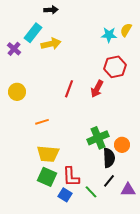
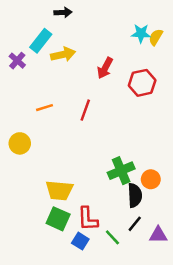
cyan star: (109, 35) -> (141, 33), moved
red arrow: (97, 89) -> (105, 68), moved
yellow circle: (17, 92) -> (20, 143), moved
orange line: (42, 122) -> (44, 108), moved

